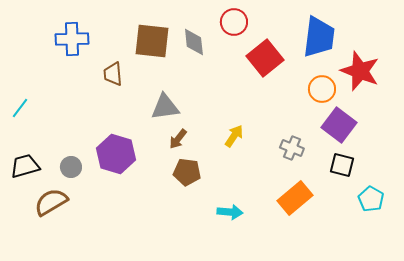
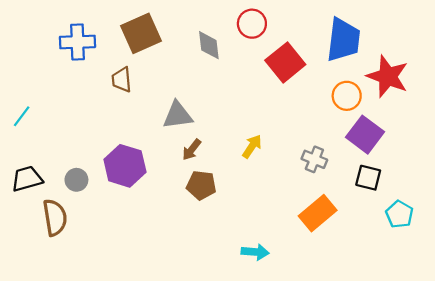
brown square: (152, 41) -> (141, 33), moved, turned -30
brown semicircle: (51, 202) -> (55, 217), turned 112
cyan arrow: (230, 212) -> (255, 252), moved

